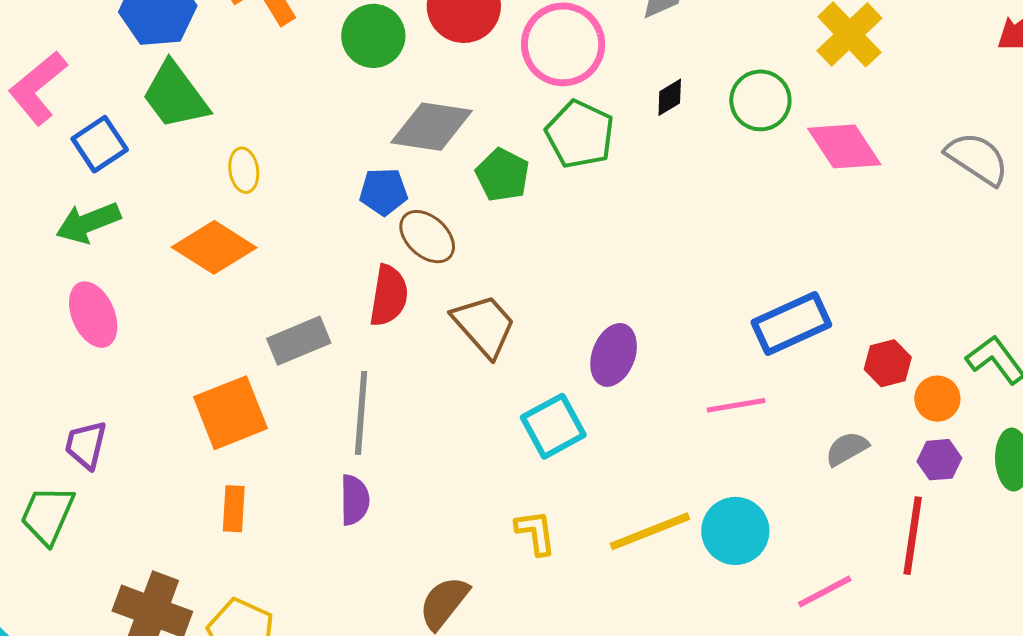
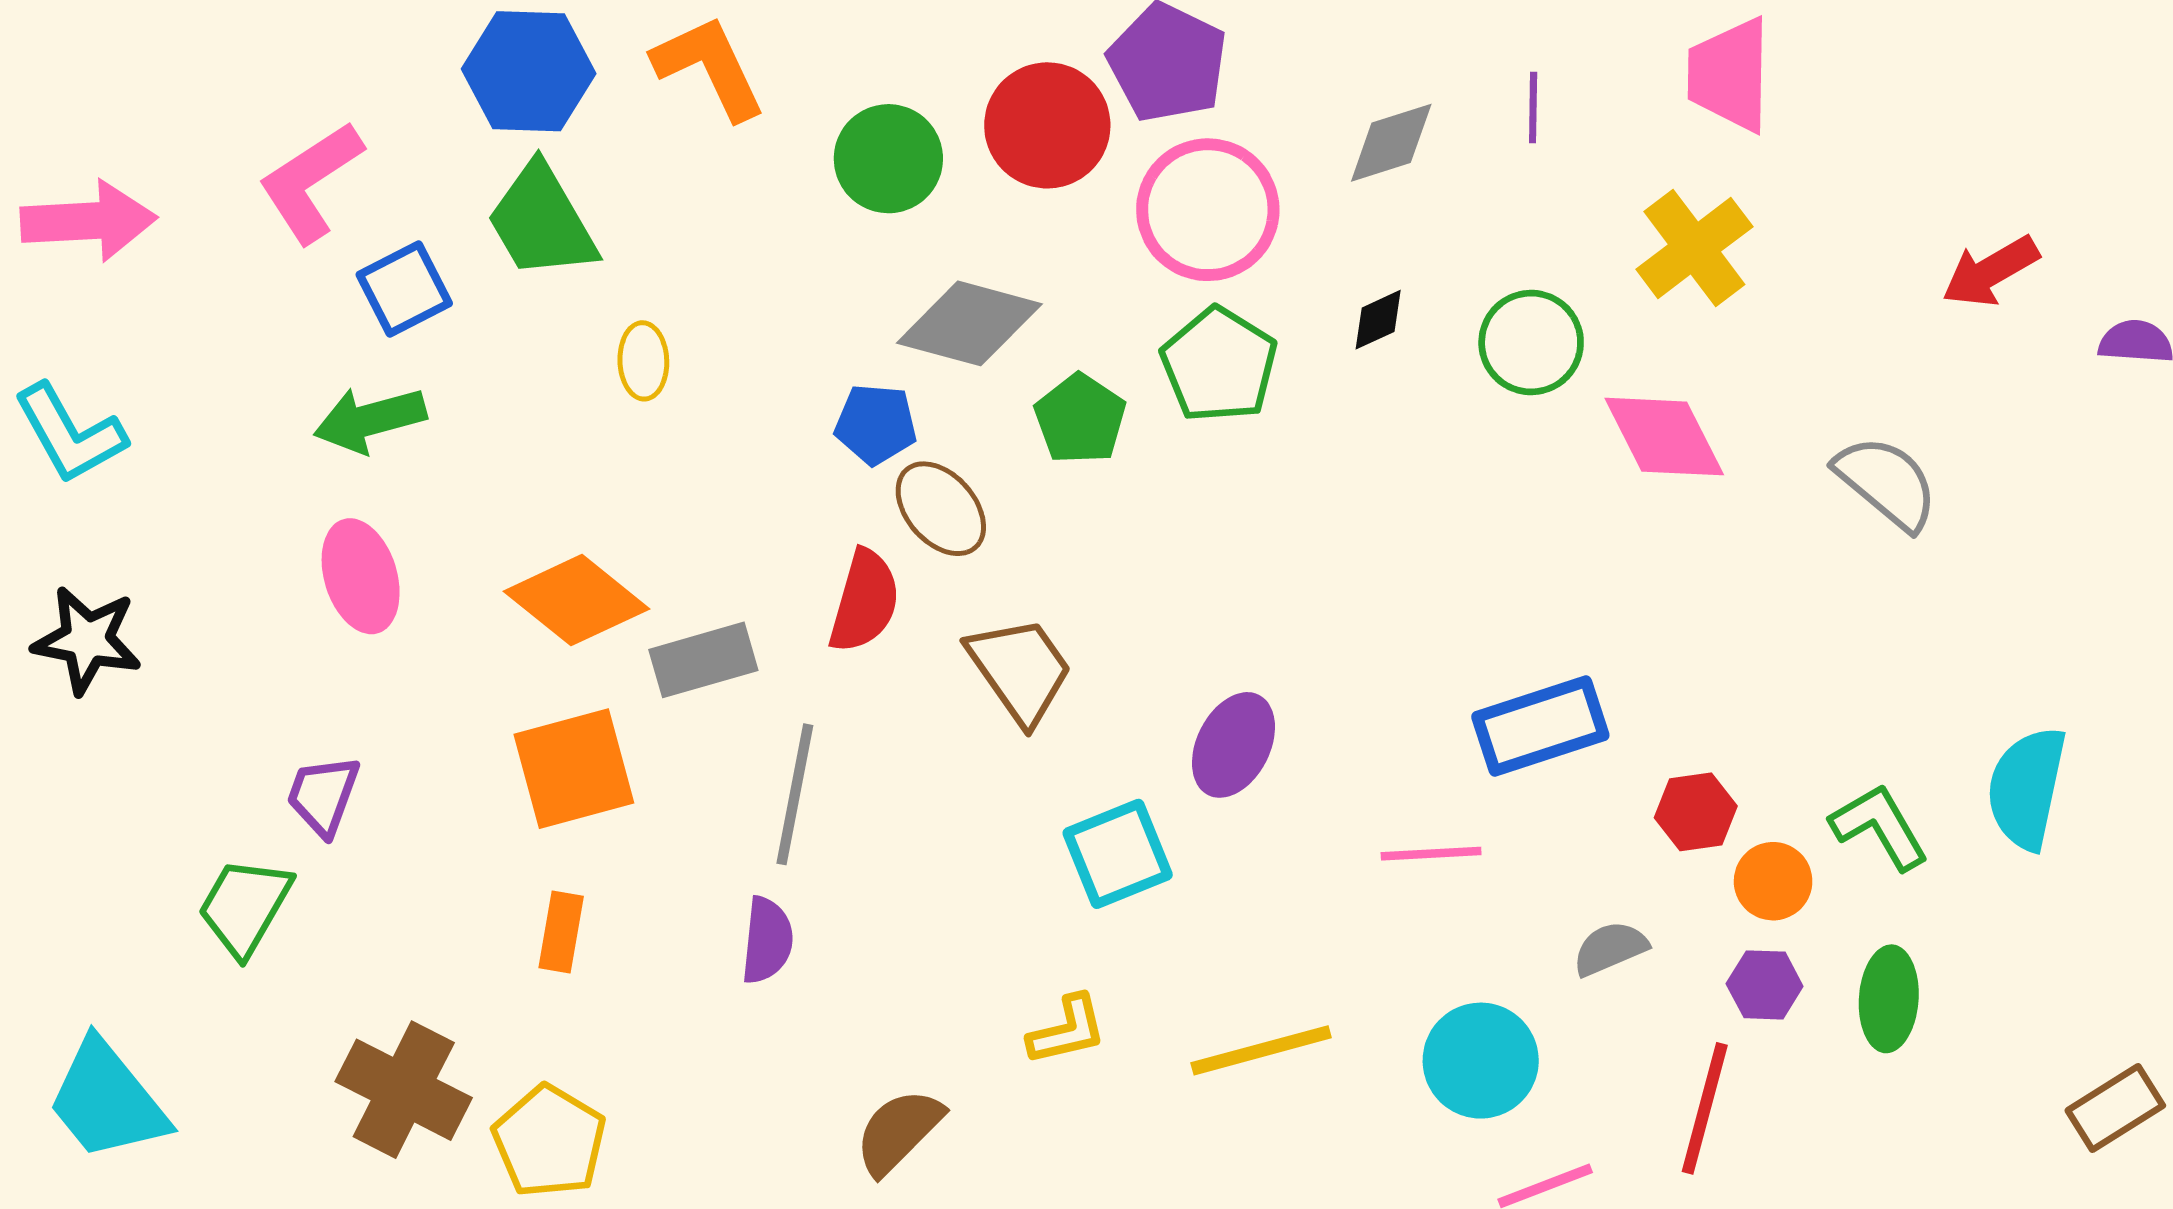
orange diamond: (214, 247) -> (577, 600), moved
cyan circle: (735, 531) -> (1481, 1061), moved
yellow L-shape: (536, 532) -> (1067, 1030), turned 78

